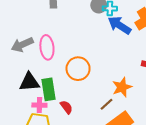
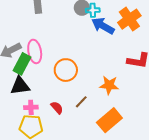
orange star: (122, 87) -> (109, 85), turned 30
green rectangle: (49, 89) -> (22, 64), moved, turned 40
brown line: (106, 104) -> (81, 102), moved

